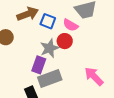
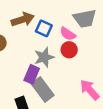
red circle: (65, 41) -> (69, 50), moved
gray rectangle: (50, 78) -> (43, 89), turned 70

